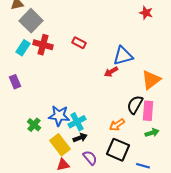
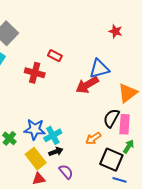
red star: (146, 13) -> (115, 31), moved
red cross: (43, 45) -> (35, 73), moved
red arrow: (111, 72) -> (87, 85), size x1.6
green arrow: (152, 133) -> (129, 146), turned -40
black square: (118, 150) -> (111, 160), moved

